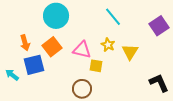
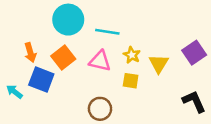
cyan line: (113, 17) -> (107, 32), moved, turned -42
purple square: (159, 26) -> (194, 53), moved
blue square: (34, 65) -> (41, 79), turned 35
yellow square: (96, 66) -> (131, 81), moved

